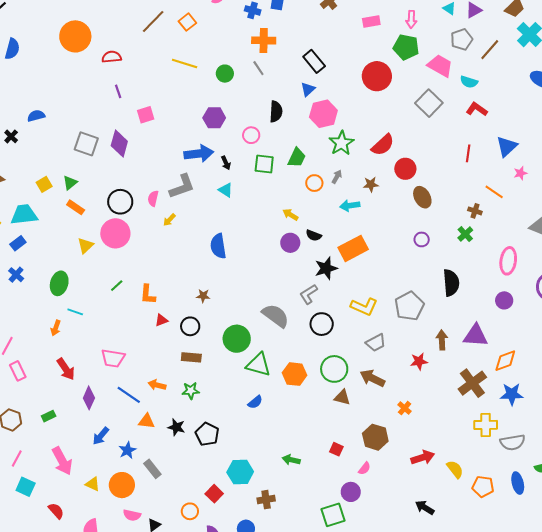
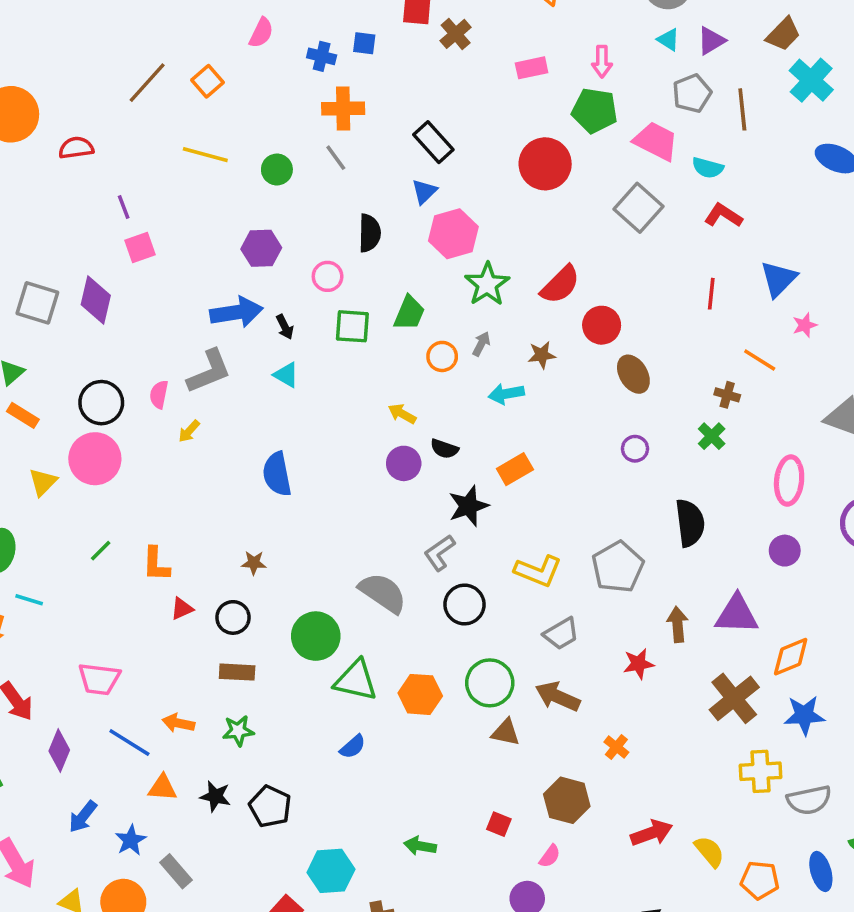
brown line: (490, 50) -> (742, 109), turned -45
purple line: (118, 91) -> (124, 207), moved
orange rectangle: (353, 248) -> (515, 469), size x0.7

